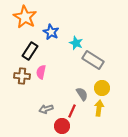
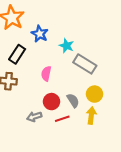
pink semicircle: (41, 72) -> (46, 74), moved
red line: (72, 111) -> (62, 119), turned 48
red circle: (62, 126) -> (52, 102), moved

